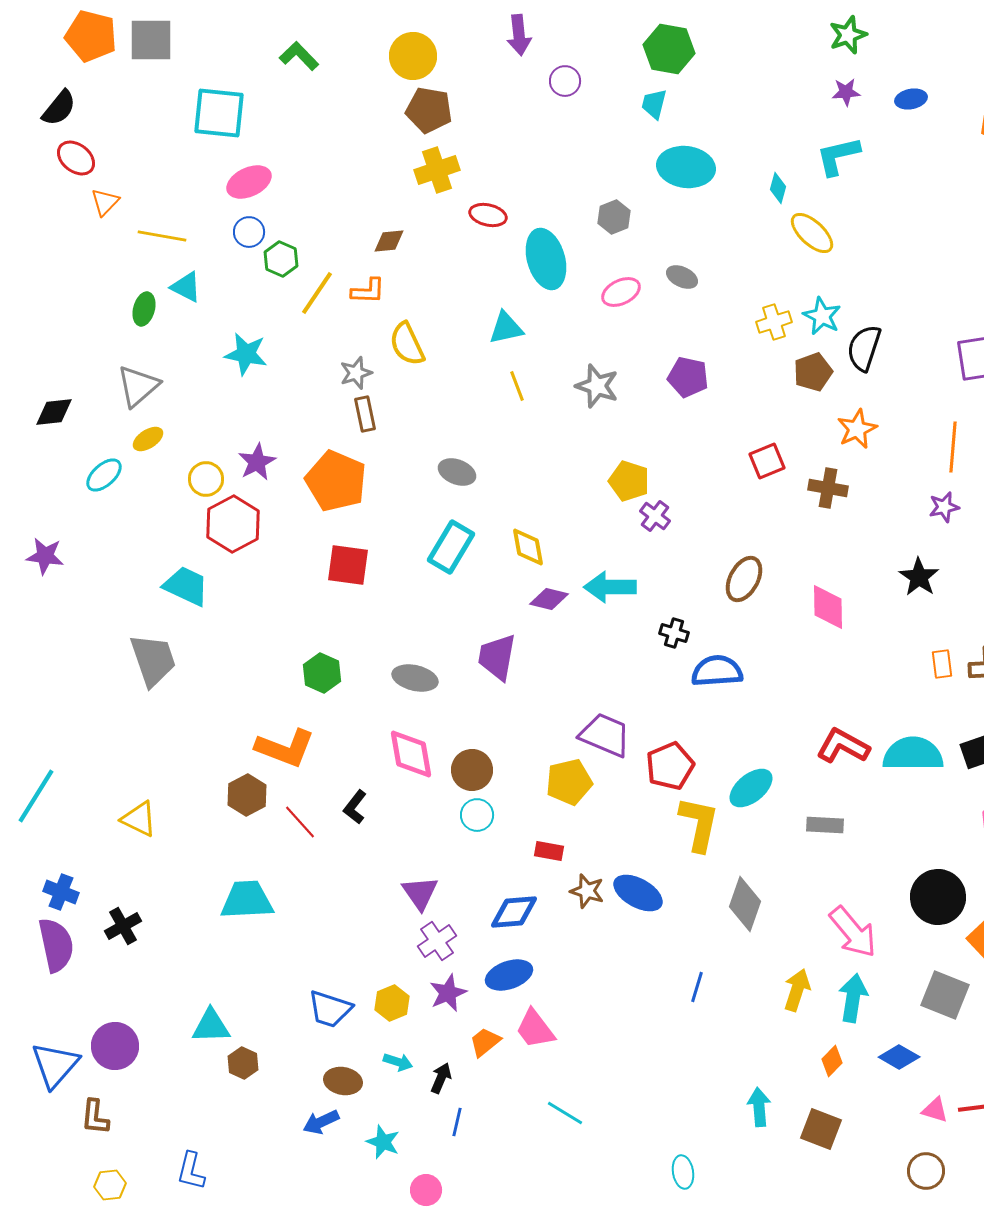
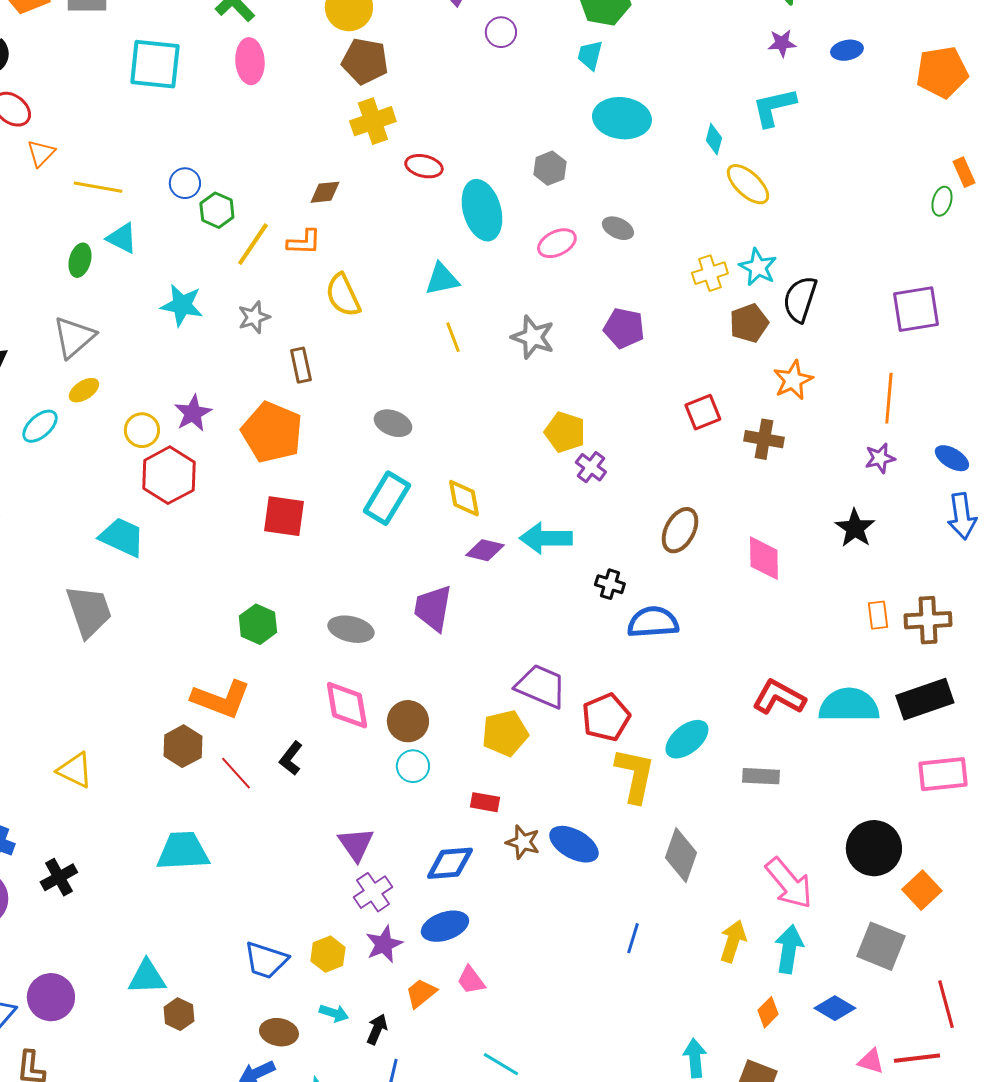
pink ellipse: (249, 182) -> (250, 61), moved, turned -69
gray star: (356, 373) -> (254, 317), moved
pink trapezoid: (535, 1029) -> (471, 980), size x0.7

